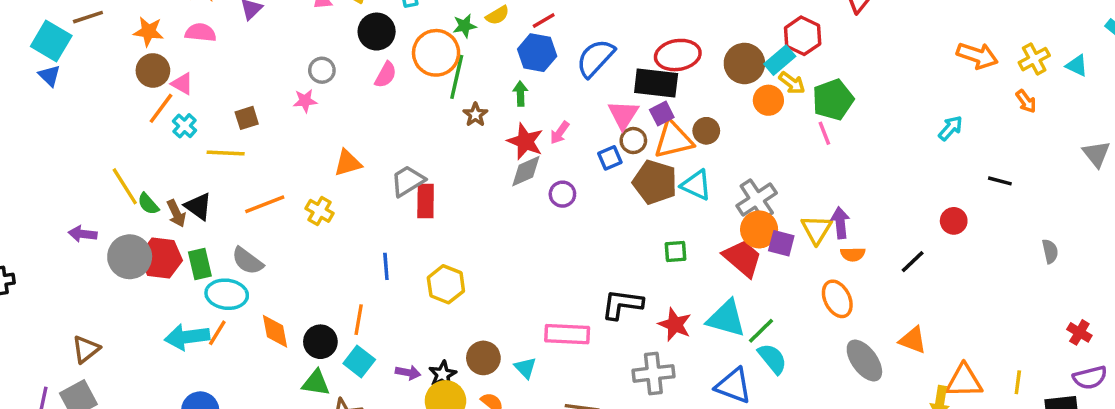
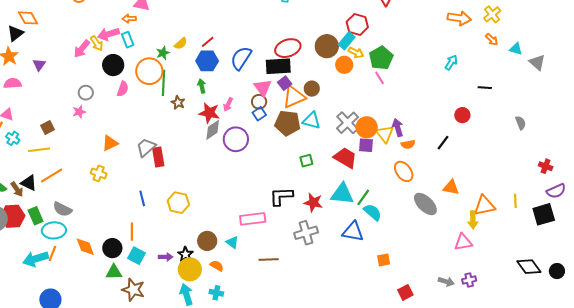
cyan triangle: (1077, 66) -> (516, 49), moved
brown circle: (633, 141) -> (259, 102), moved
purple circle: (562, 194) -> (236, 139), size x1.6
orange line: (265, 204) -> (52, 175), moved
orange circle: (759, 229) -> (367, 127), moved

